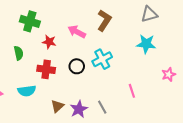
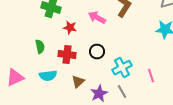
green semicircle: (19, 53) -> (40, 47), moved
cyan cross: (102, 59) -> (122, 68), moved
brown triangle: (57, 106) -> (78, 82), moved

